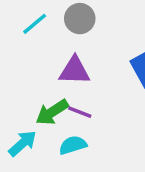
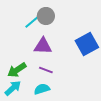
cyan line: (35, 24) -> (32, 22), moved
green arrow: (52, 112) -> (17, 70), moved

